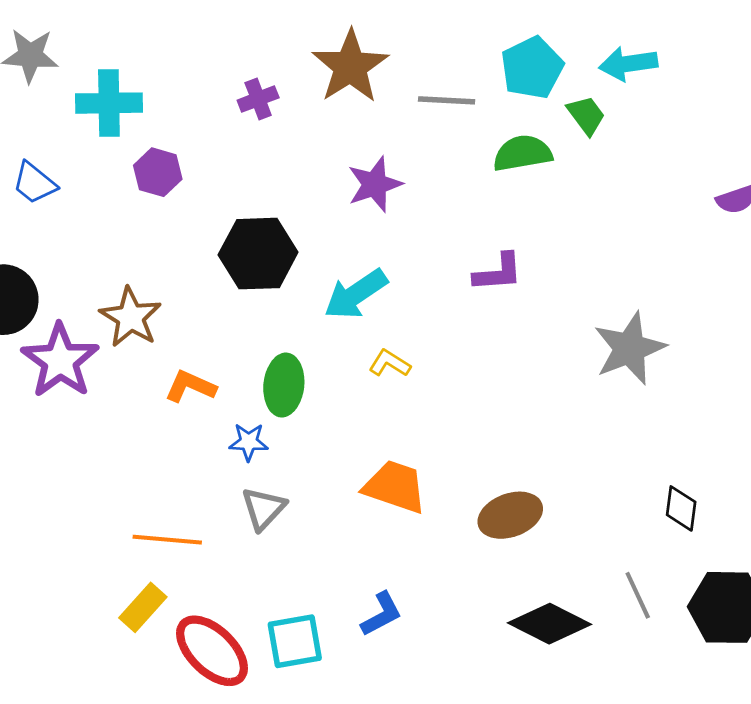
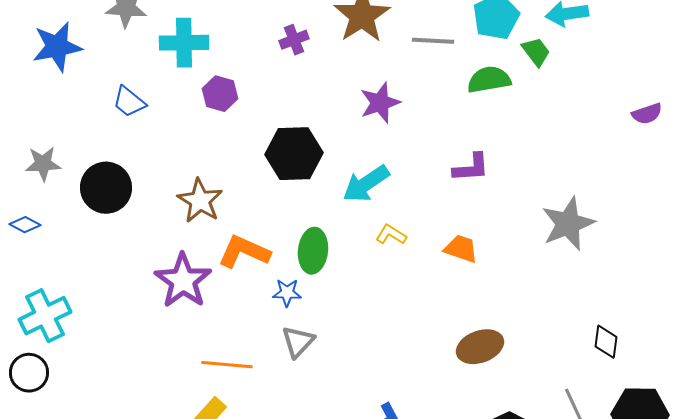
purple star: (60, 361) -> (183, 281), moved
orange L-shape: (190, 386) -> (244, 252), size x1.4
orange trapezoid: (395, 487) -> (461, 249), moved, size x0.7

